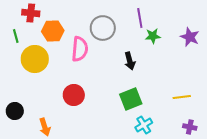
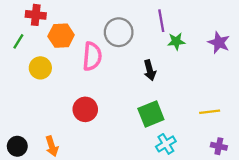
green line: (16, 36) -> (18, 41), turned 48
yellow circle: (35, 59) -> (40, 68), size x0.7
black circle: (15, 111) -> (17, 146), moved

